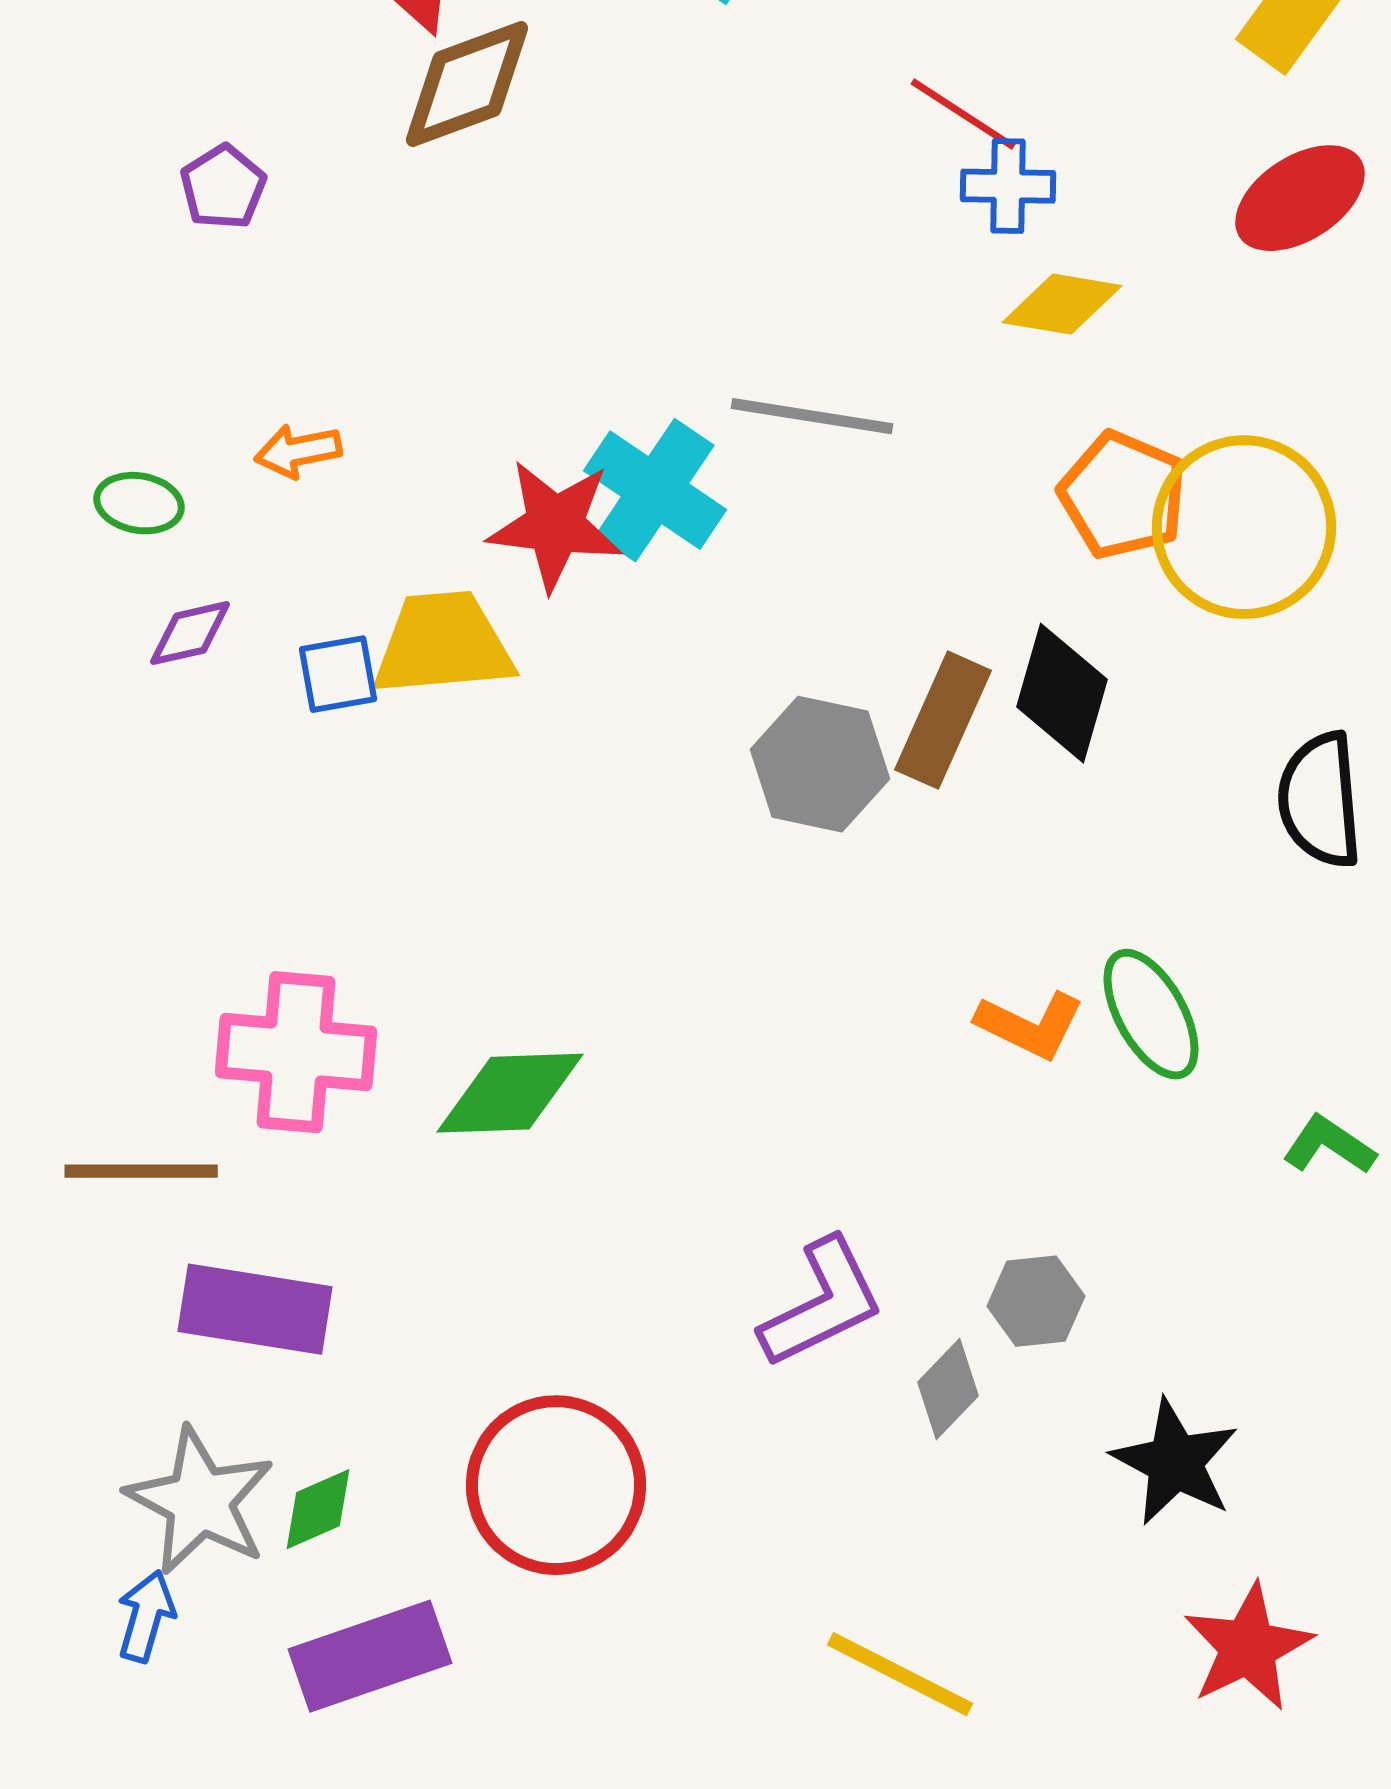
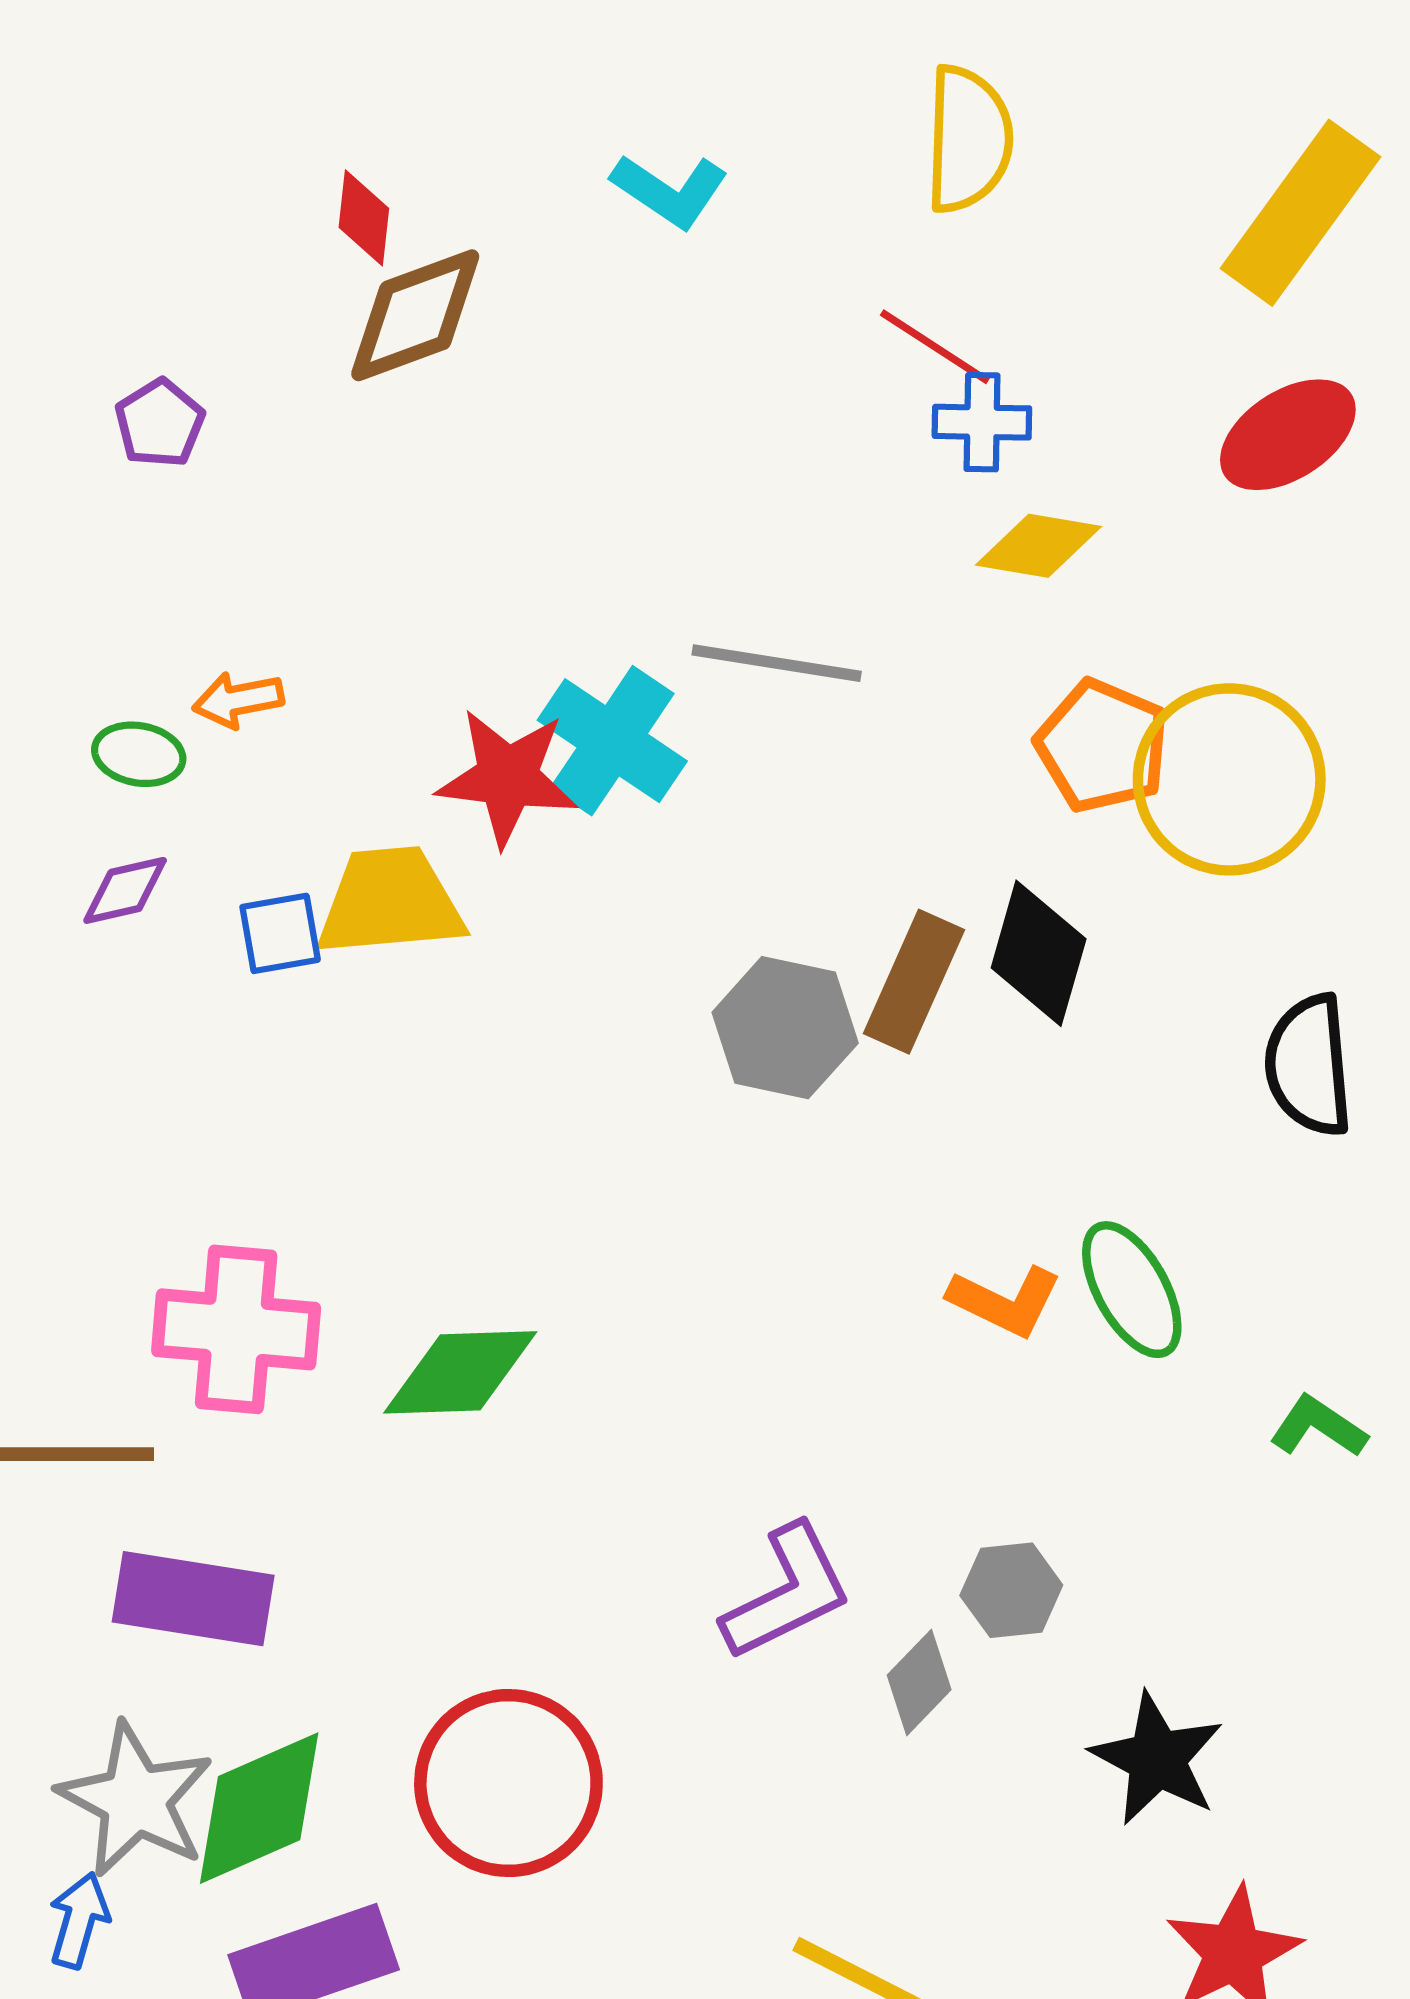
green ellipse: (139, 503) -> (139, 754), moved
green diamond: (318, 1509) -> (259, 1808), size x1.8

